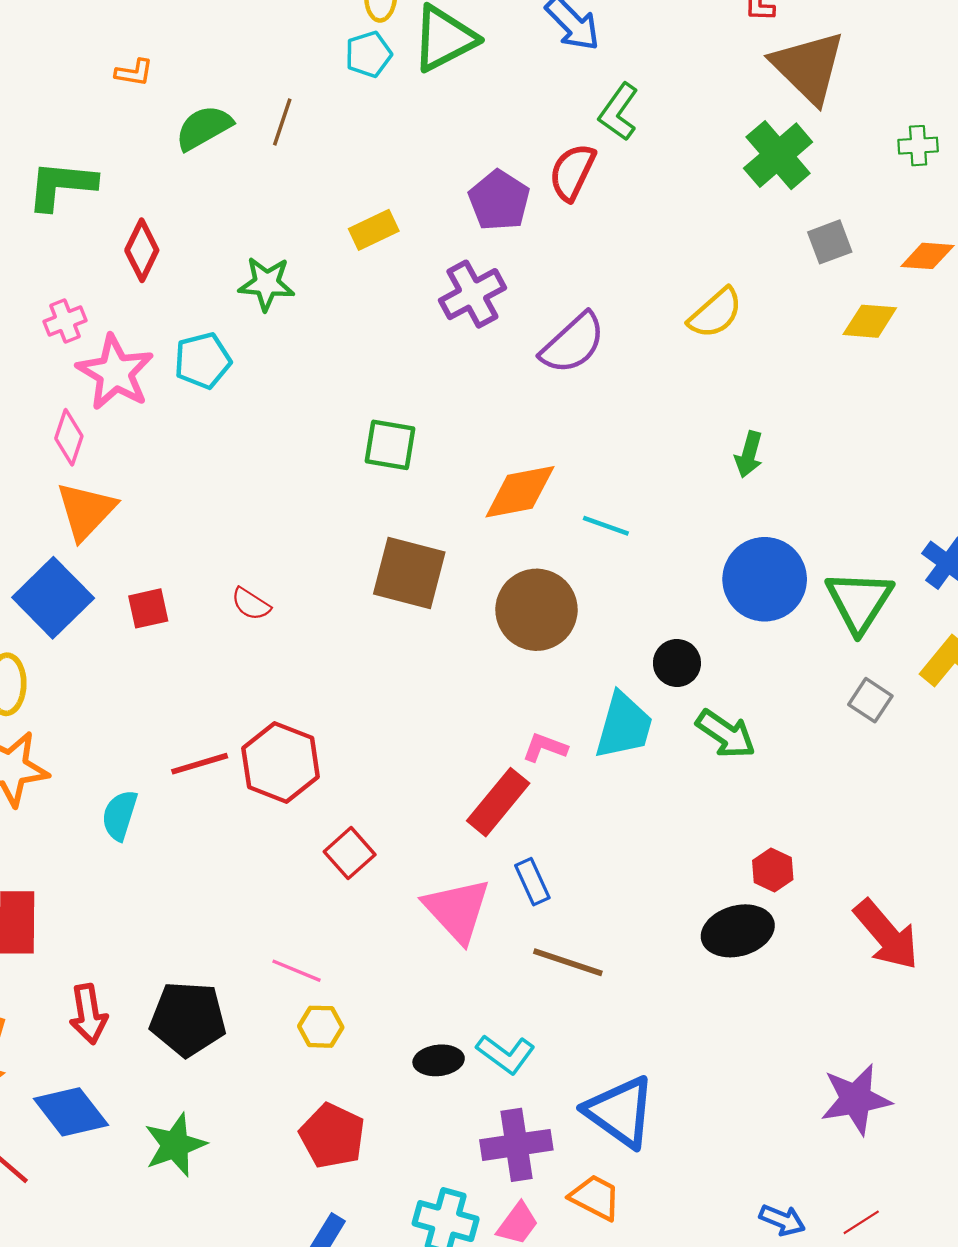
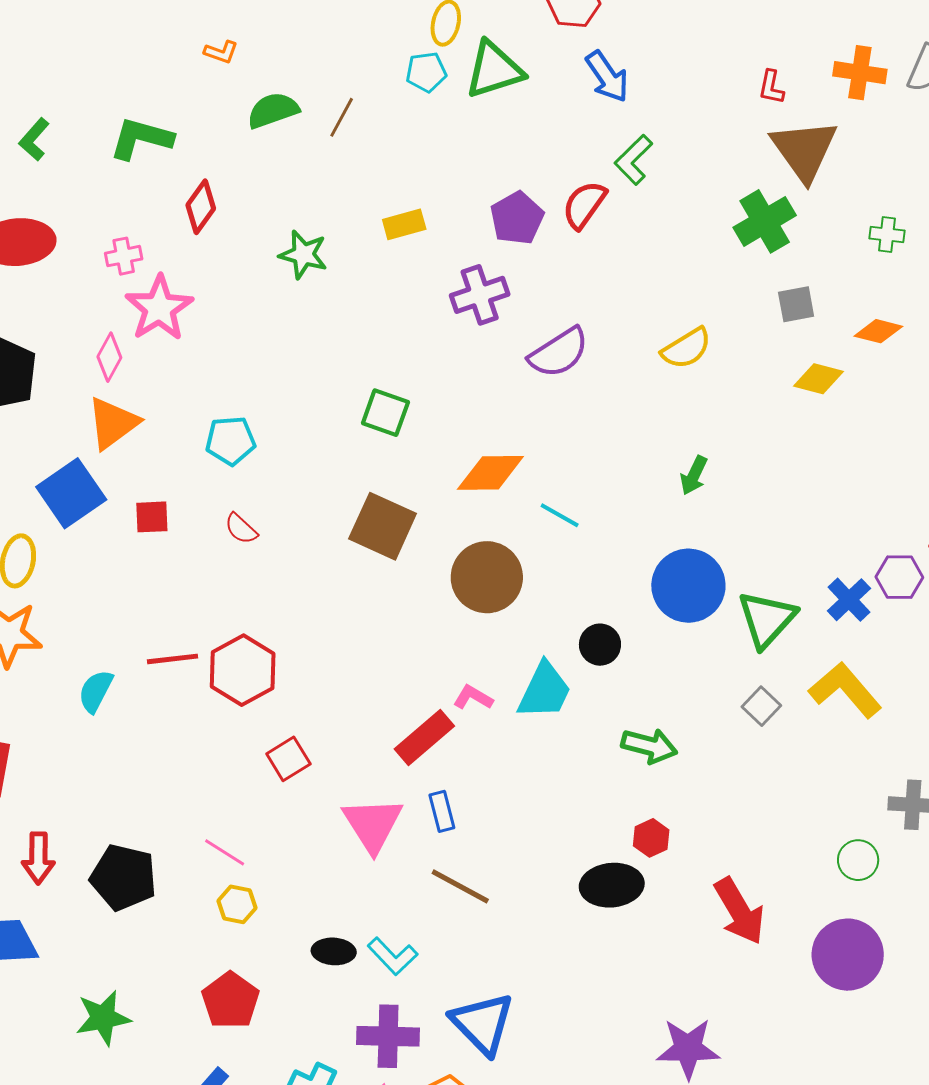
cyan pentagon: (203, 361) -> (230, 441), moved
green arrow: (726, 734) -> (649, 746), moved, turned -30
green star: (175, 1145) -> (103, 1018), moved

